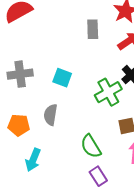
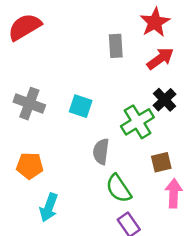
gray cross: (20, 74) -> (29, 104), turned 30
gray semicircle: (51, 115) -> (101, 151), moved

